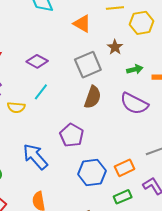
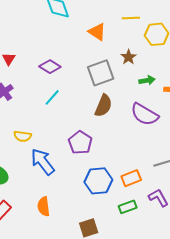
yellow semicircle: (16, 107) -> (23, 136), moved

